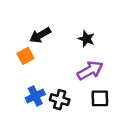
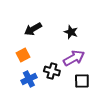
orange square: (26, 56) -> (23, 55), moved
black cross: (60, 100) -> (52, 71), moved

